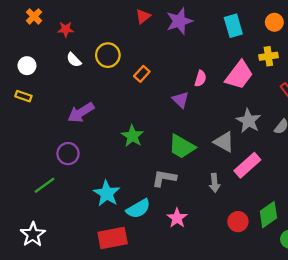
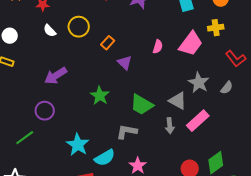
purple triangle: (181, 100) -> (125, 63), moved
gray arrow: (215, 183) -> (170, 126), moved

